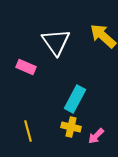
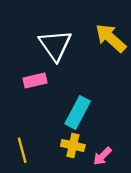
pink rectangle: (26, 67) -> (35, 81), moved, turned -36

